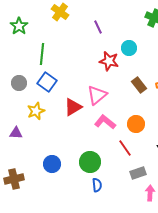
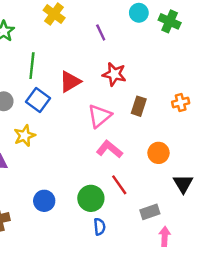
cyan circle: (129, 48) -> (139, 13), moved
brown rectangle: (139, 85) -> (139, 106), moved, turned 56
red triangle: (73, 107) -> (70, 82), moved
orange circle: (136, 124) -> (158, 153), moved
red line: (125, 148) -> (119, 185), moved

